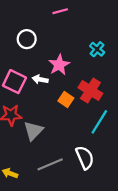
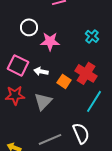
pink star: (59, 65) -> (50, 41), moved, turned 30
white arrow: (40, 79) -> (41, 71), moved
gray triangle: (33, 131) -> (43, 101), moved

